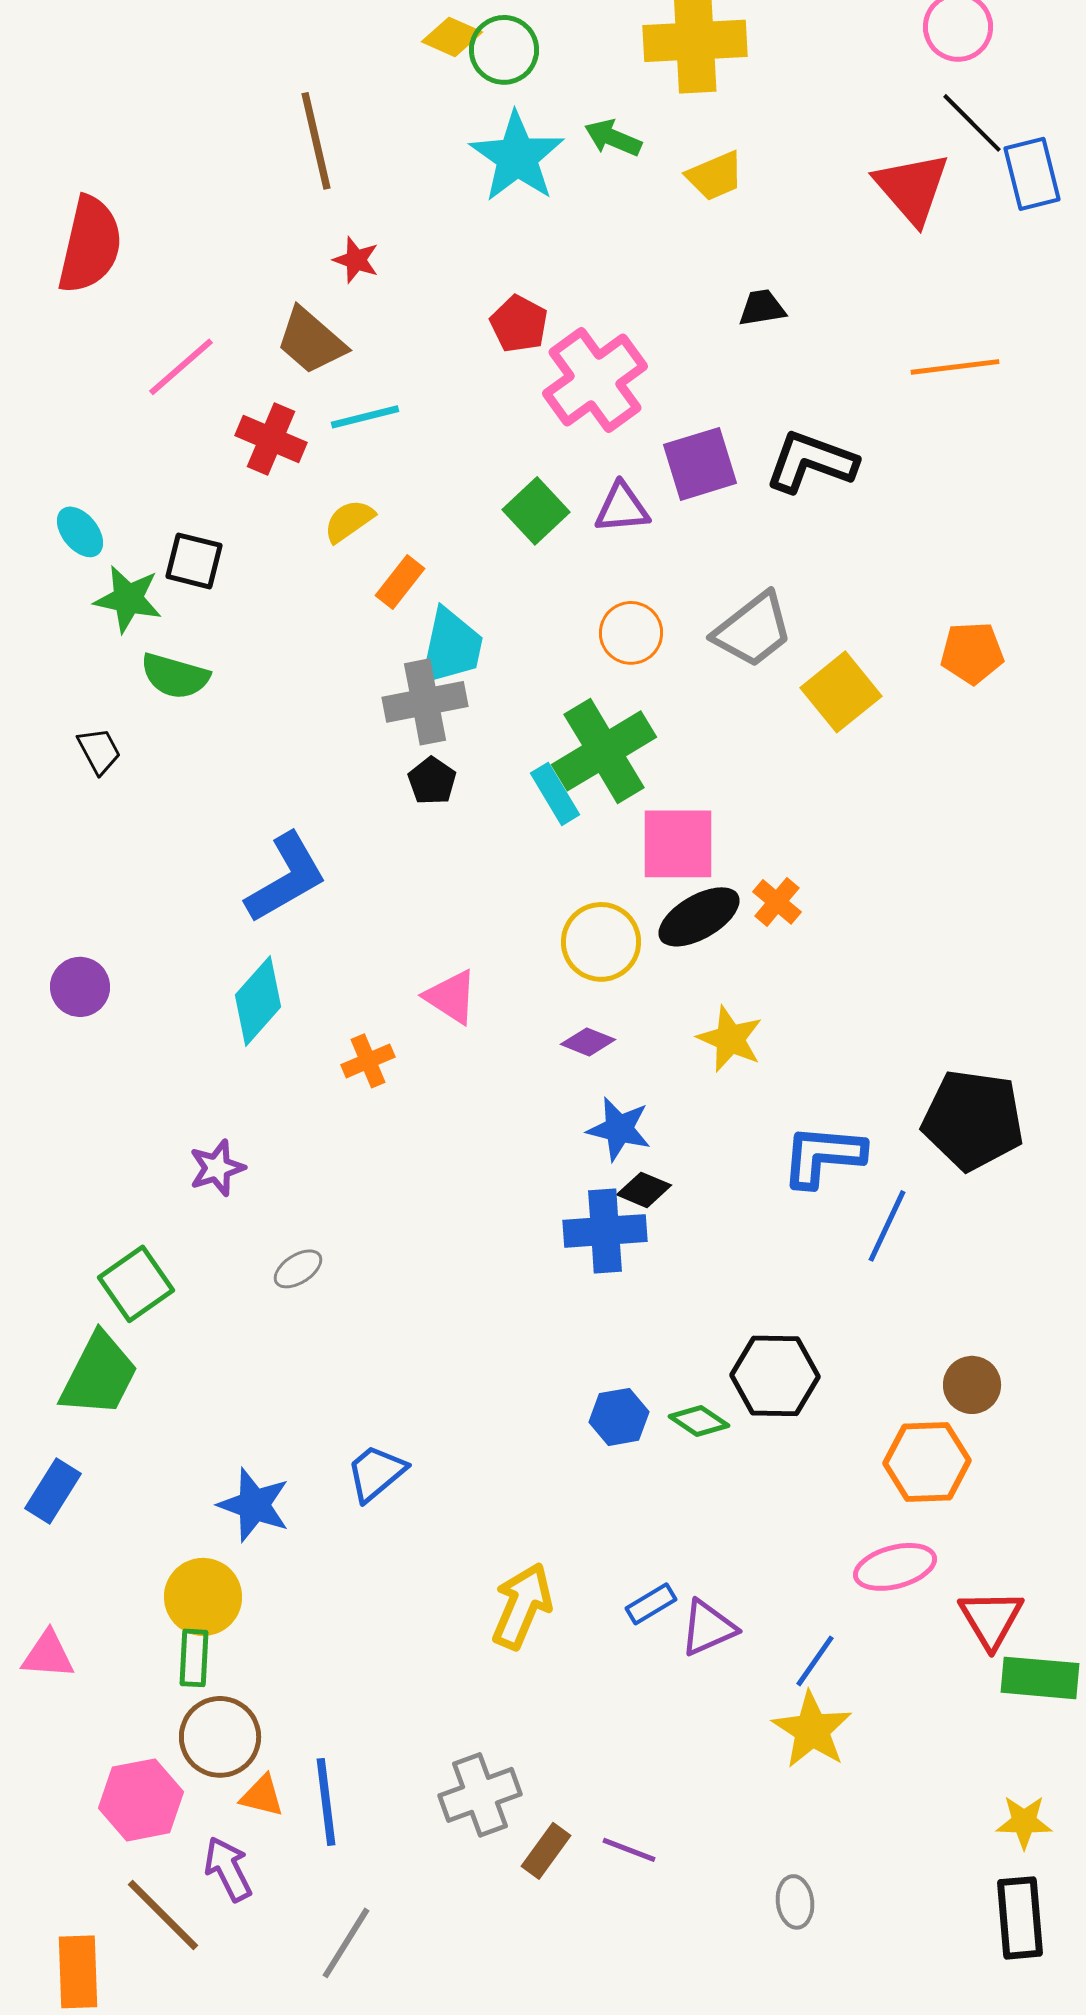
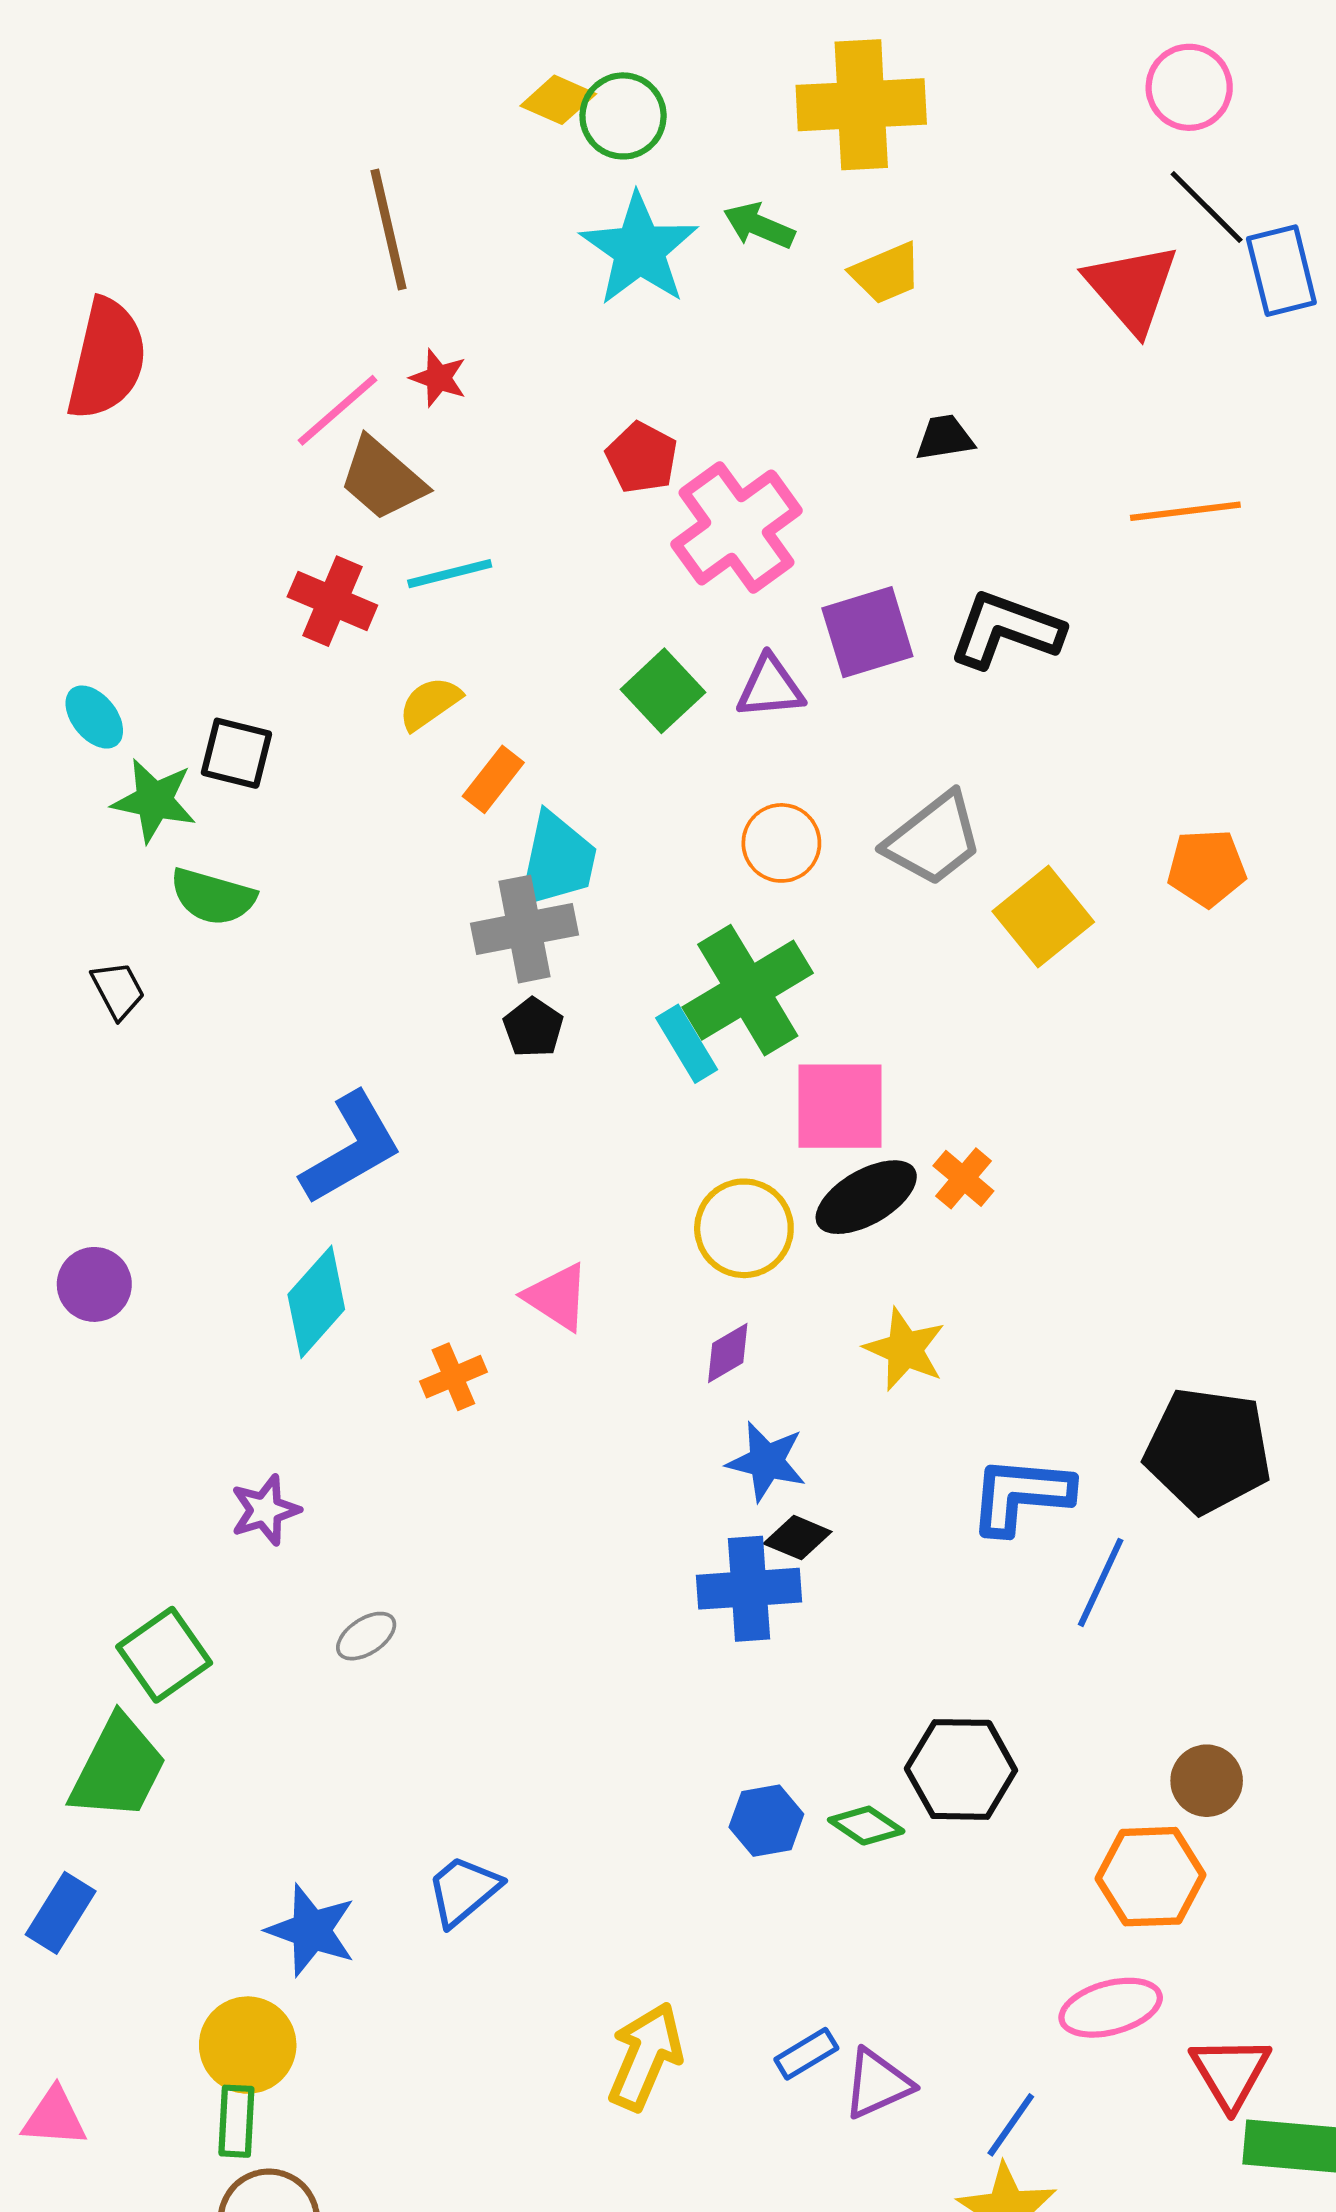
pink line: (181, 367) -> (337, 410), moved
purple diamond: (588, 1042) -> (728, 1353), turned -52

